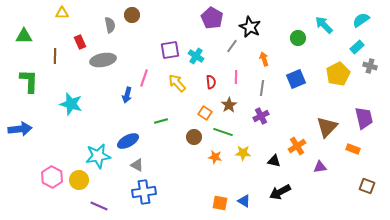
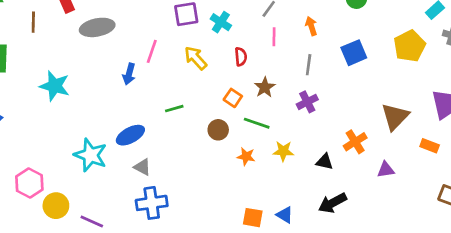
pink line: (236, 77) -> (274, 37), moved
cyan star: (98, 156) -> (91, 155), turned 30
yellow circle: (79, 180) -> (56, 206), moved

